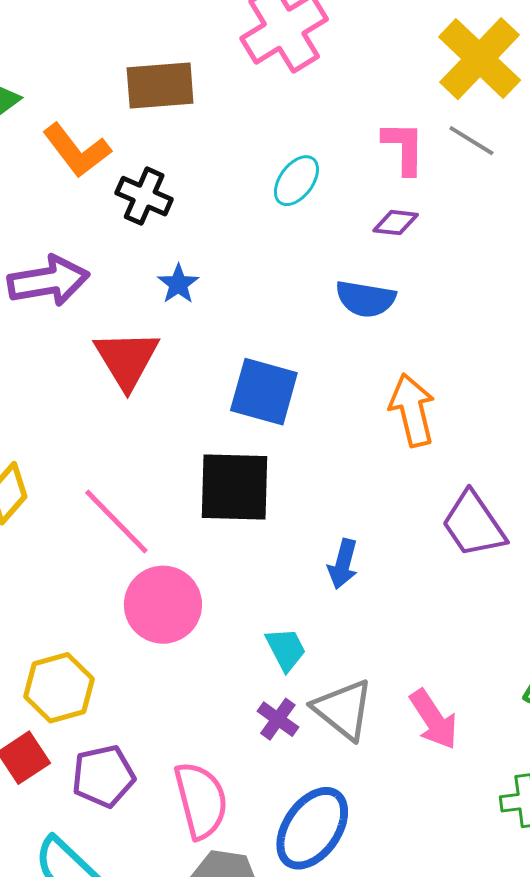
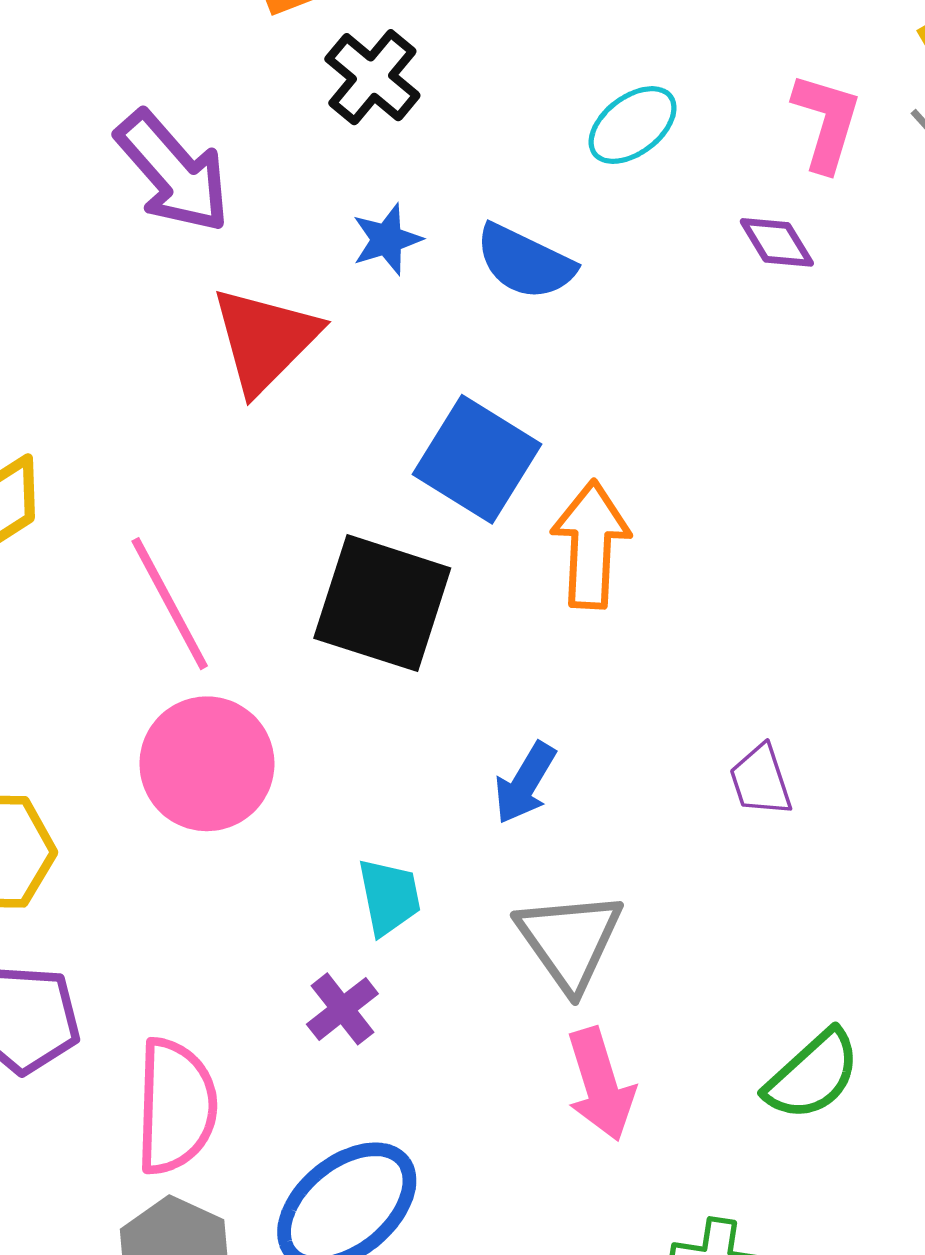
purple diamond: (396, 223) -> (777, 242), turned 36
purple arrow: (48, 281) -> (173, 172), turned 42
blue semicircle: (365, 299) -> (525, 262), moved
orange arrow: (412, 410) -> (591, 545), moved
purple trapezoid: (474, 524) -> (761, 780), size x0.6
gray triangle: (343, 709) -> (570, 941), moved

